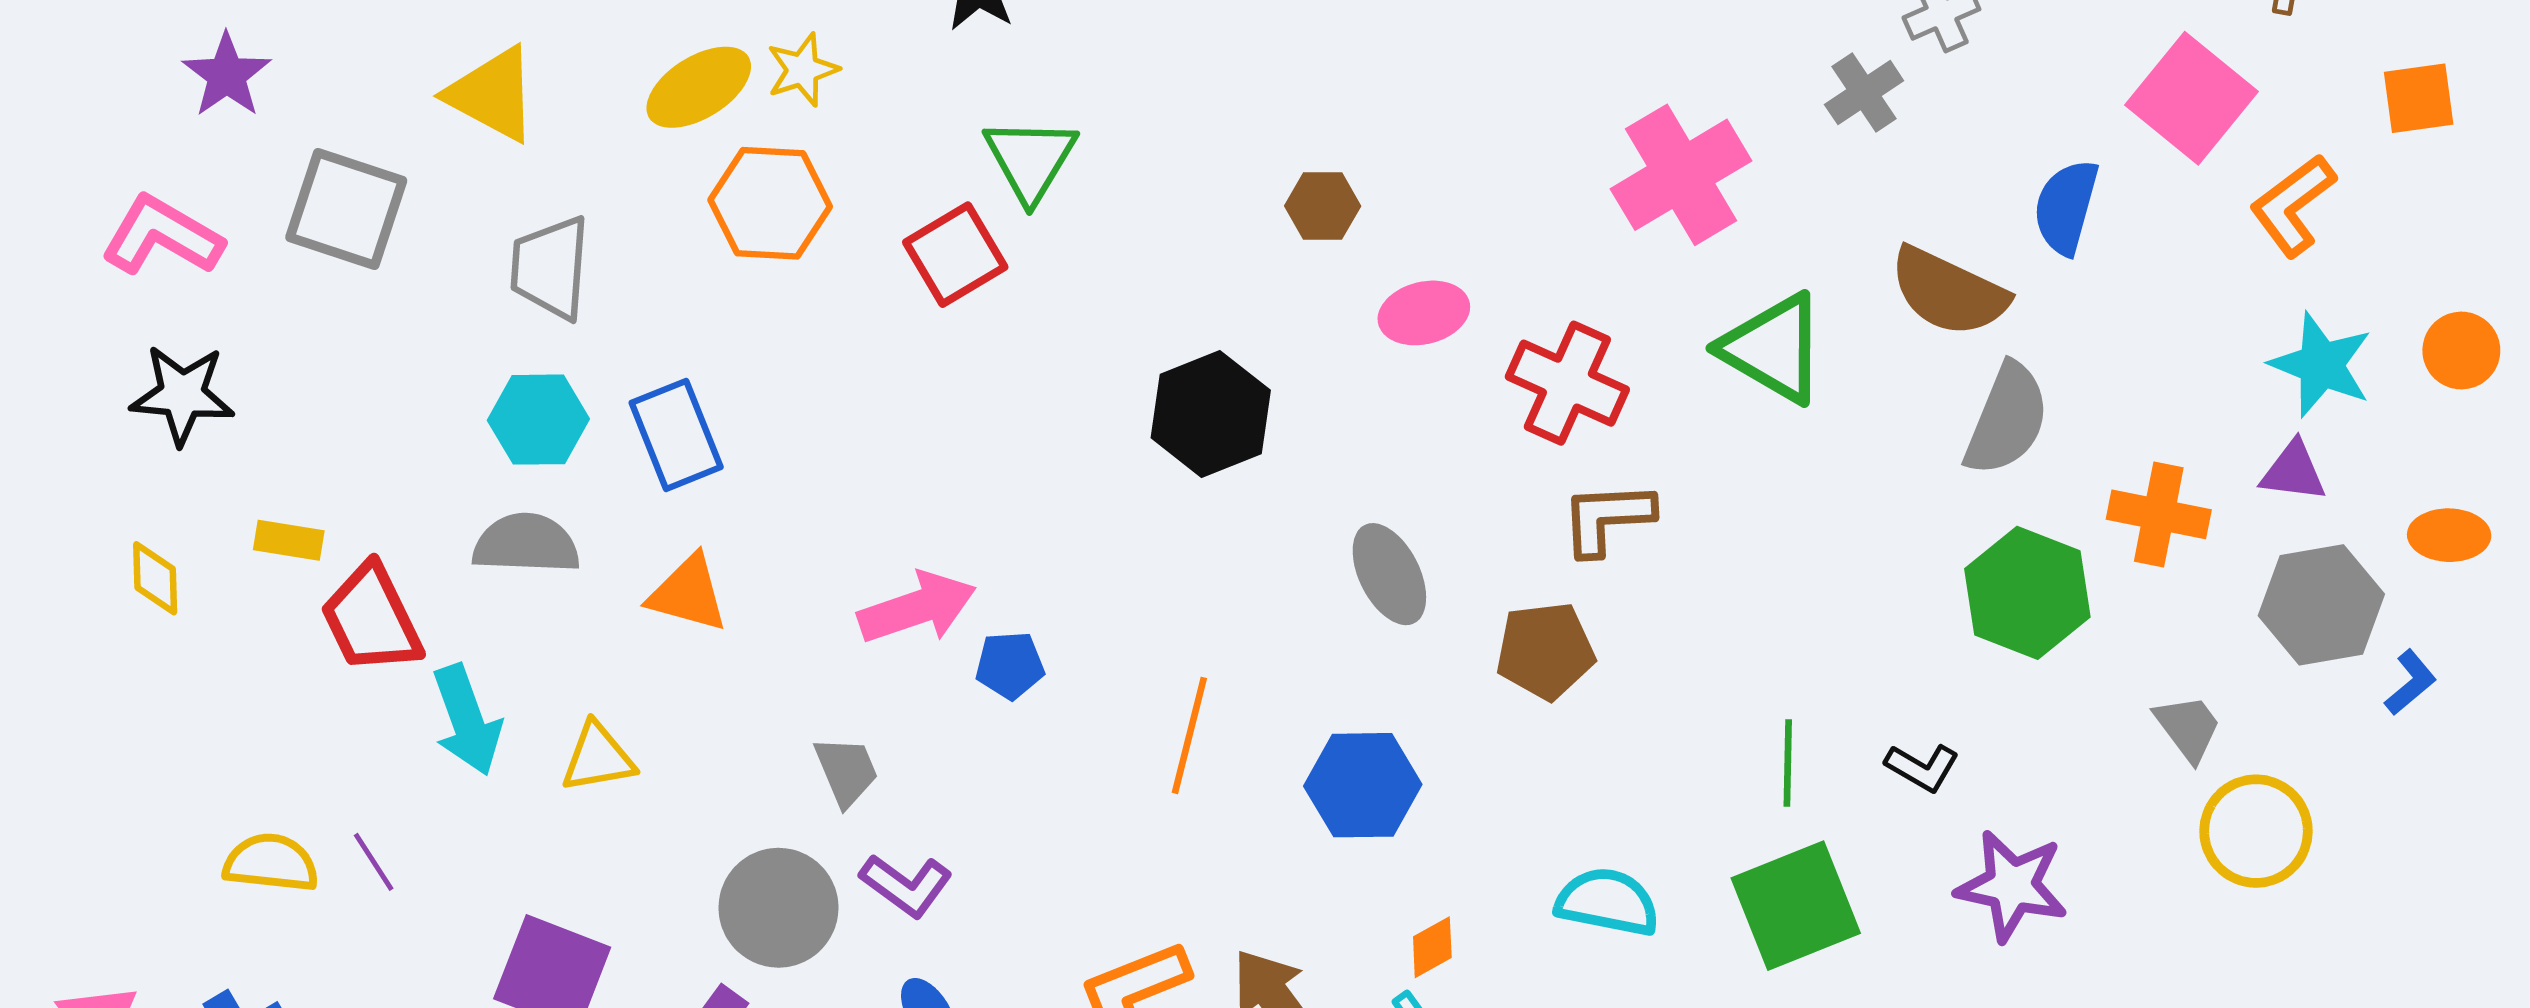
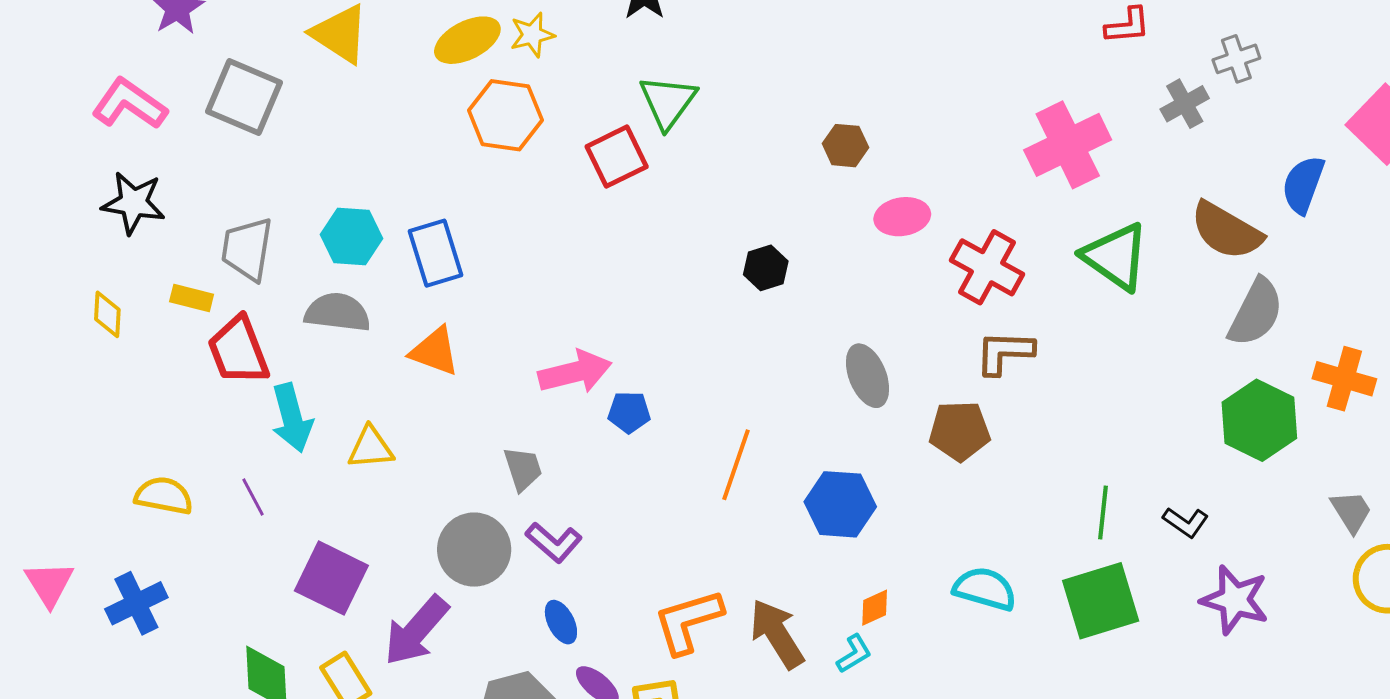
gray trapezoid: (550, 268) -> (247, 249), moved
black hexagon: (1211, 414) -> (766, 268), size x0.6
purple line: (374, 862) -> (253, 497), moved

